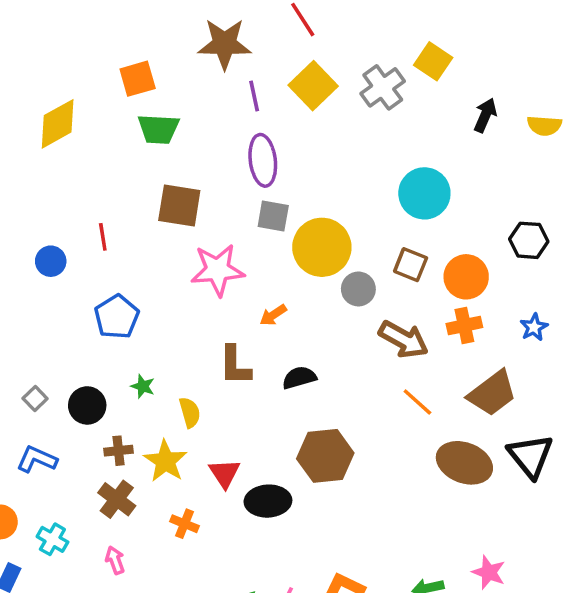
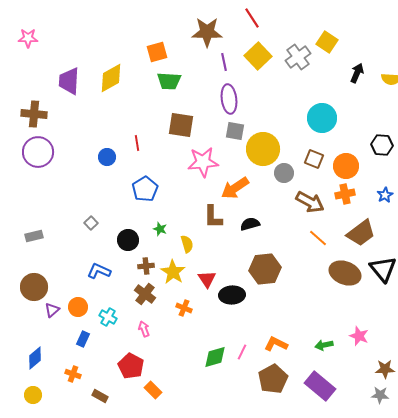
orange arrow: (273, 315) -> (235, 188), size x1.8
gray square: (35, 399) -> (91, 223), moved

